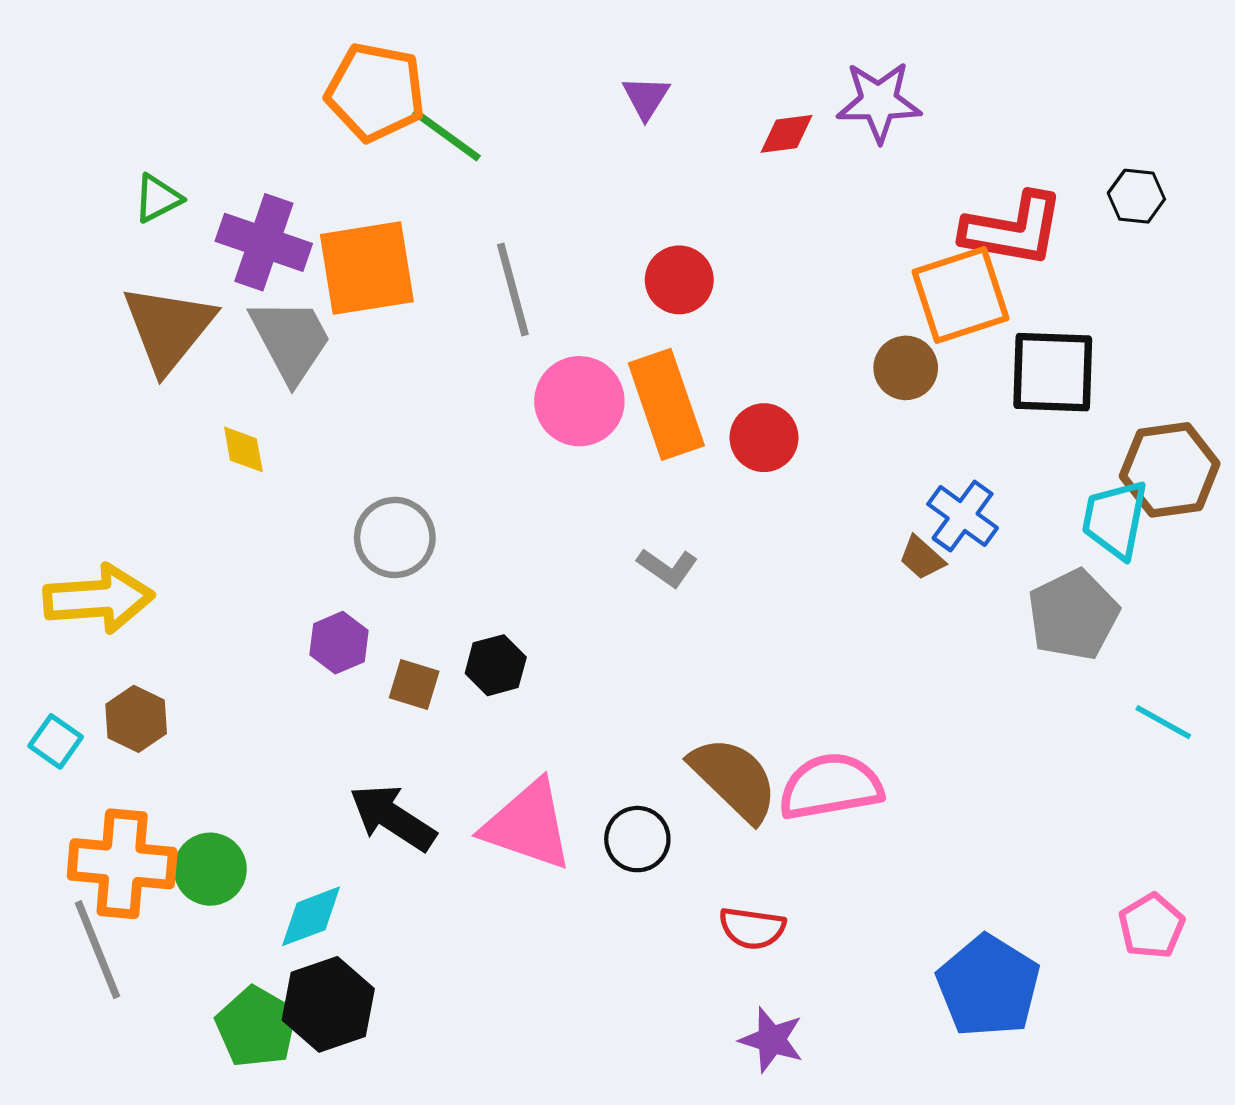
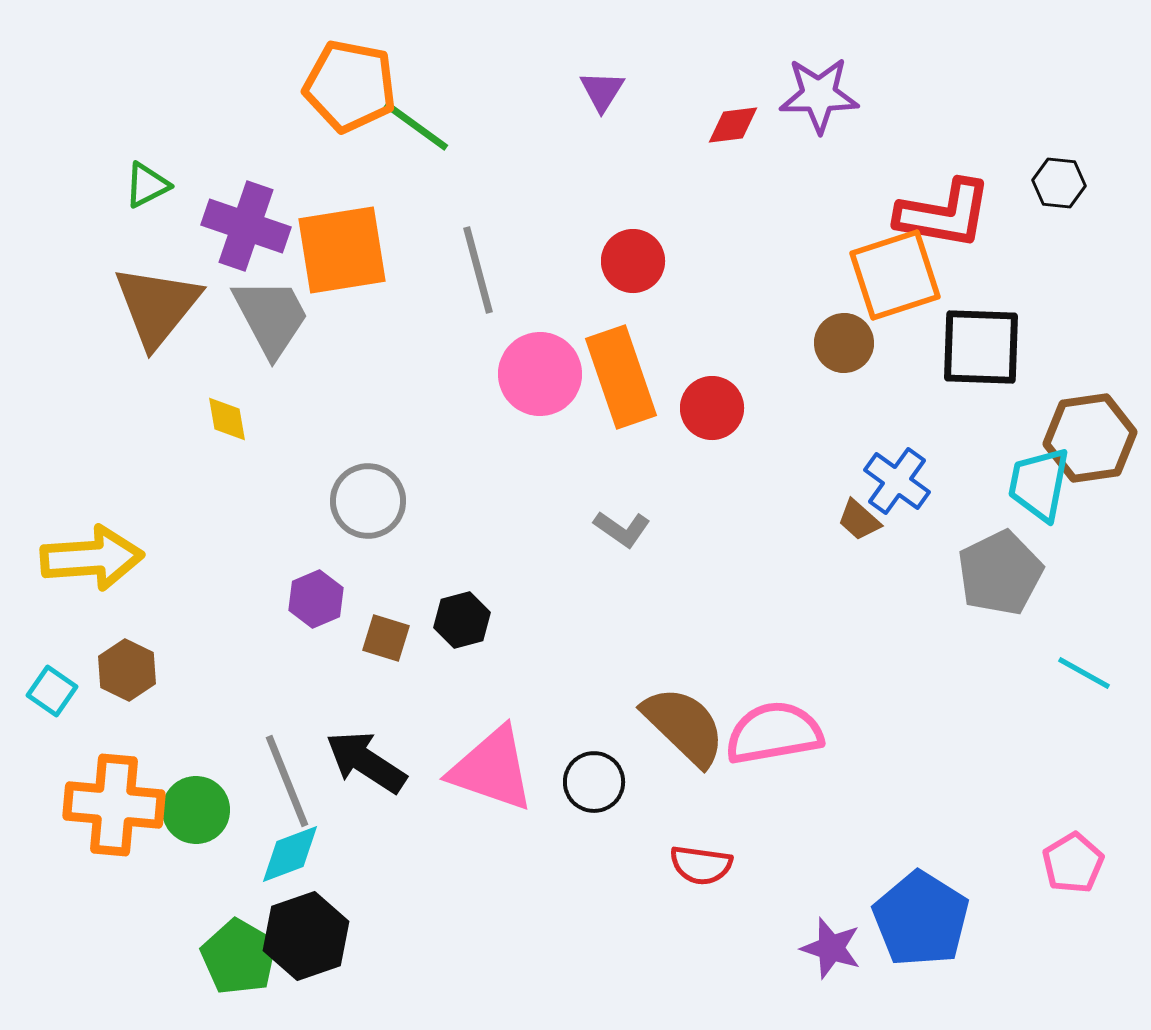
gray line: (97, 950) -> (287, 781), moved
purple star: (772, 1040) -> (831, 948), moved

